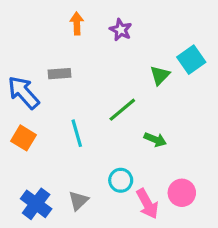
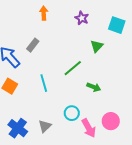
purple star: (121, 30) -> (82, 18), moved
cyan square: (191, 60) -> (117, 25), moved, turned -36
gray rectangle: (60, 74) -> (33, 45), turned -48

